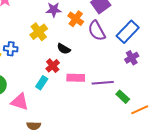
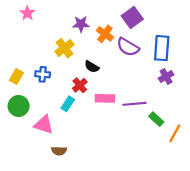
purple semicircle: (97, 31) -> (128, 47), turned -30
blue rectangle: (128, 32) -> (162, 48), turned -40
blue cross: (11, 49) -> (43, 74), moved
orange line: (140, 110) -> (175, 133), turned -36

